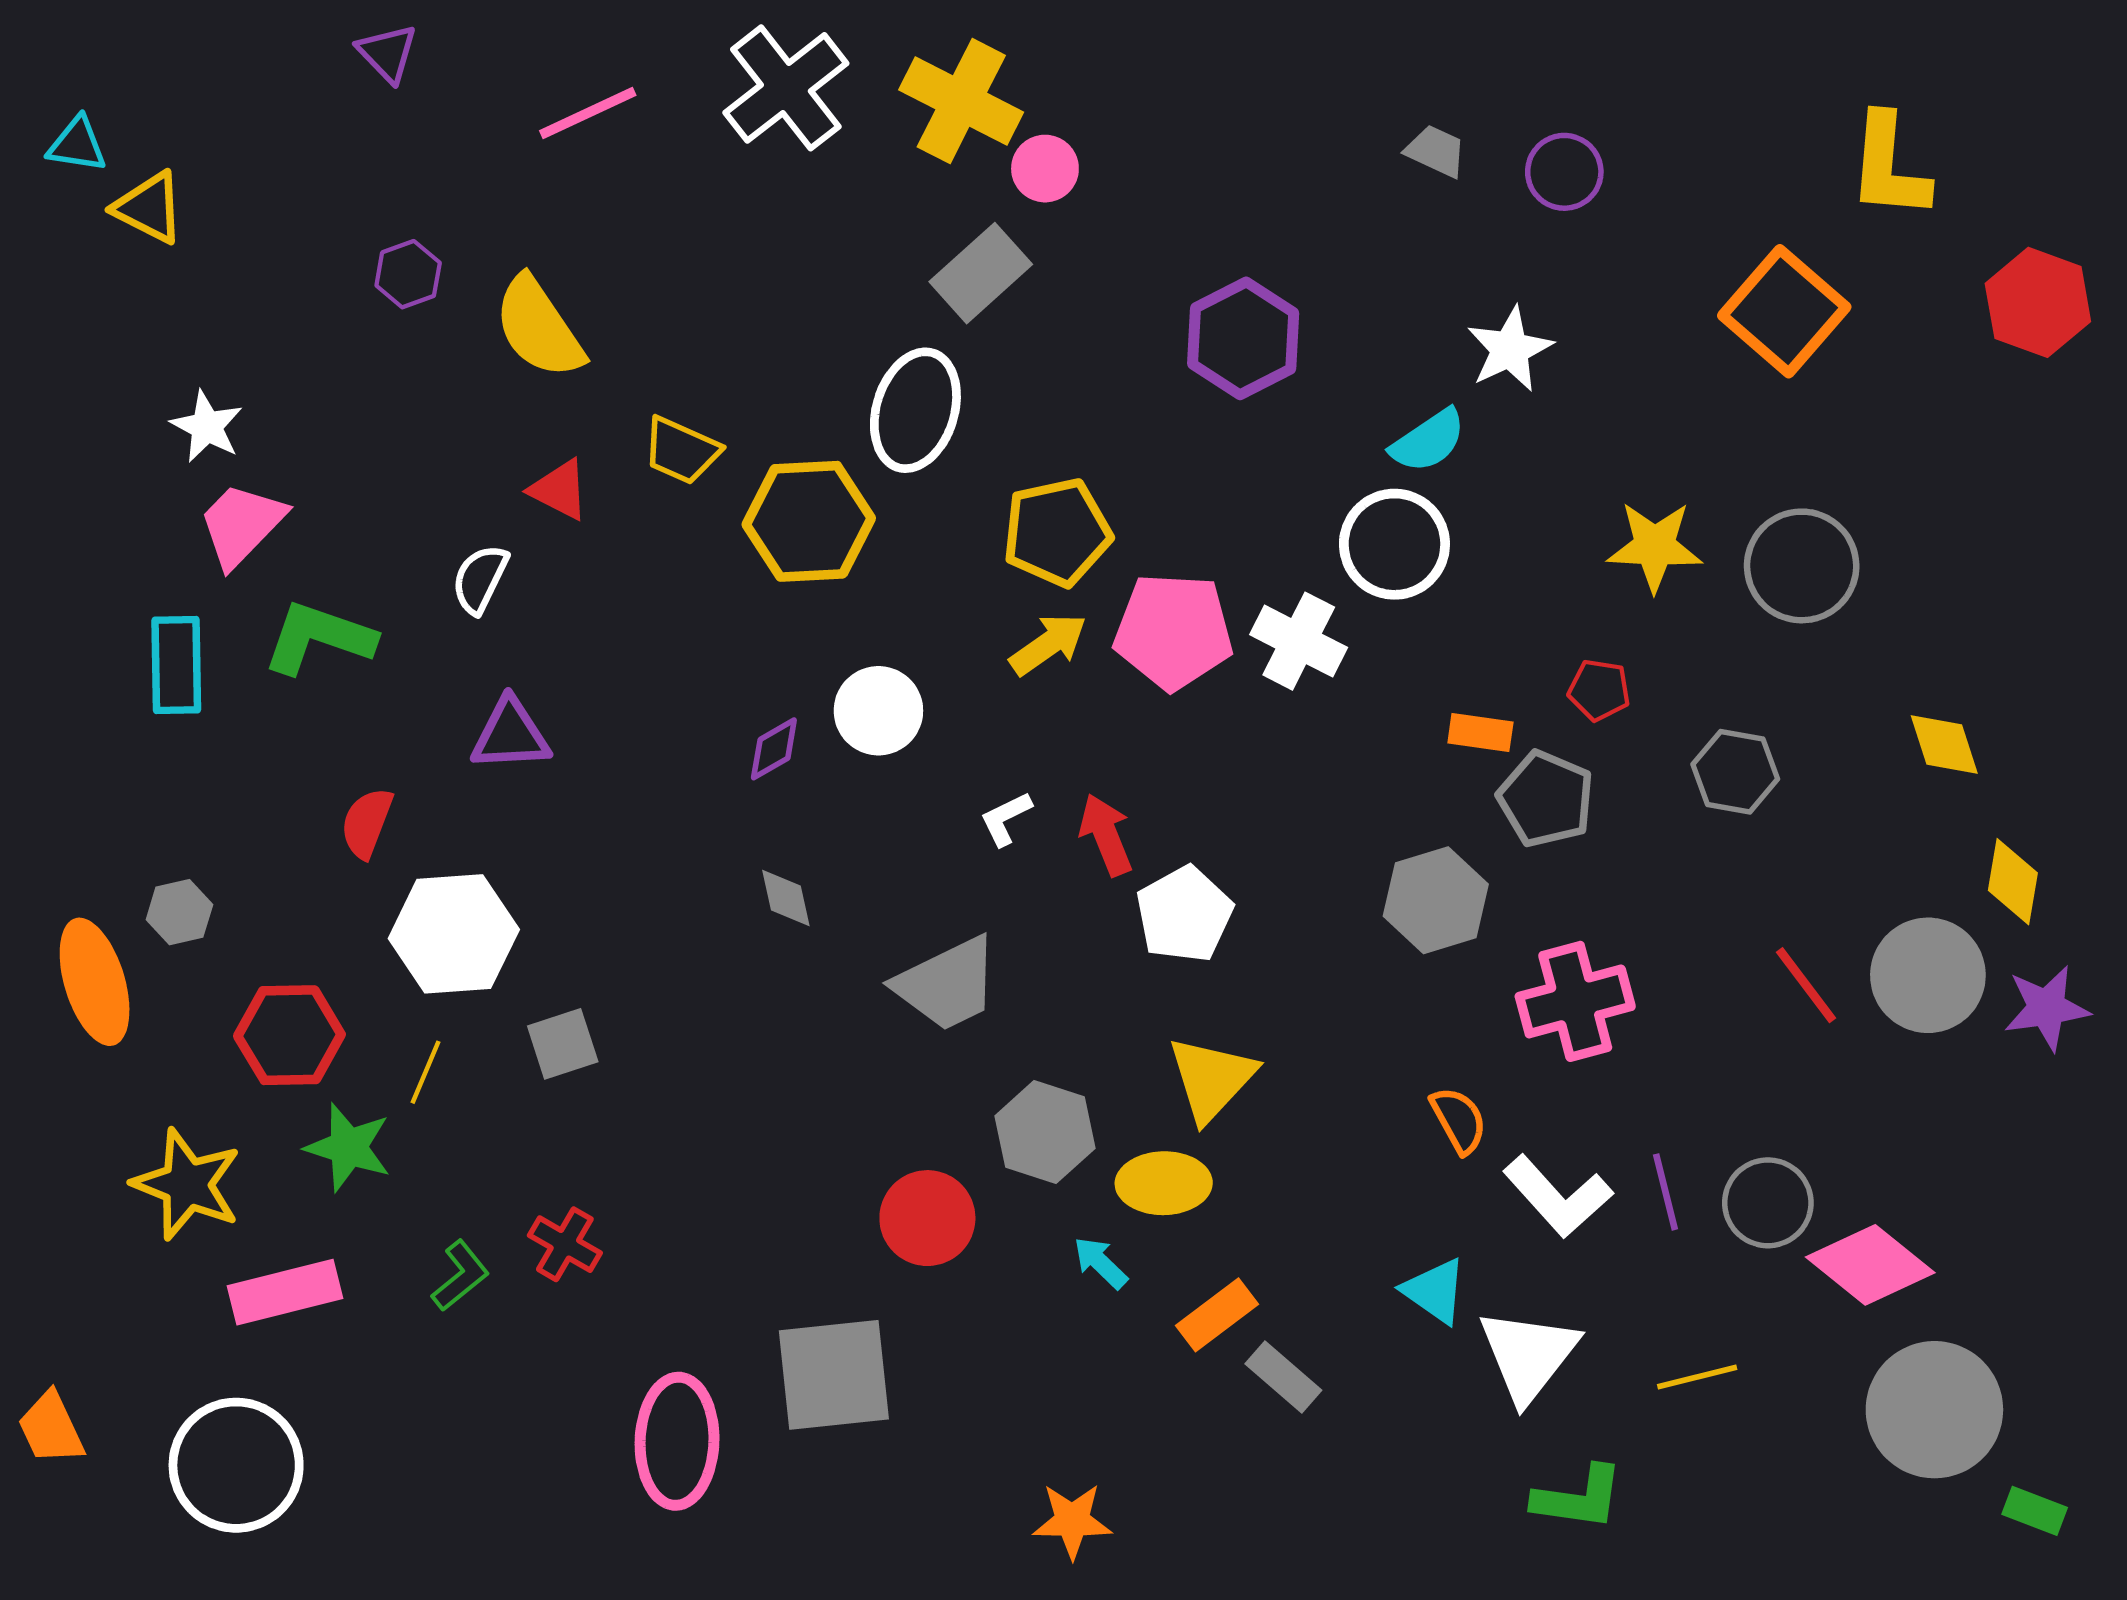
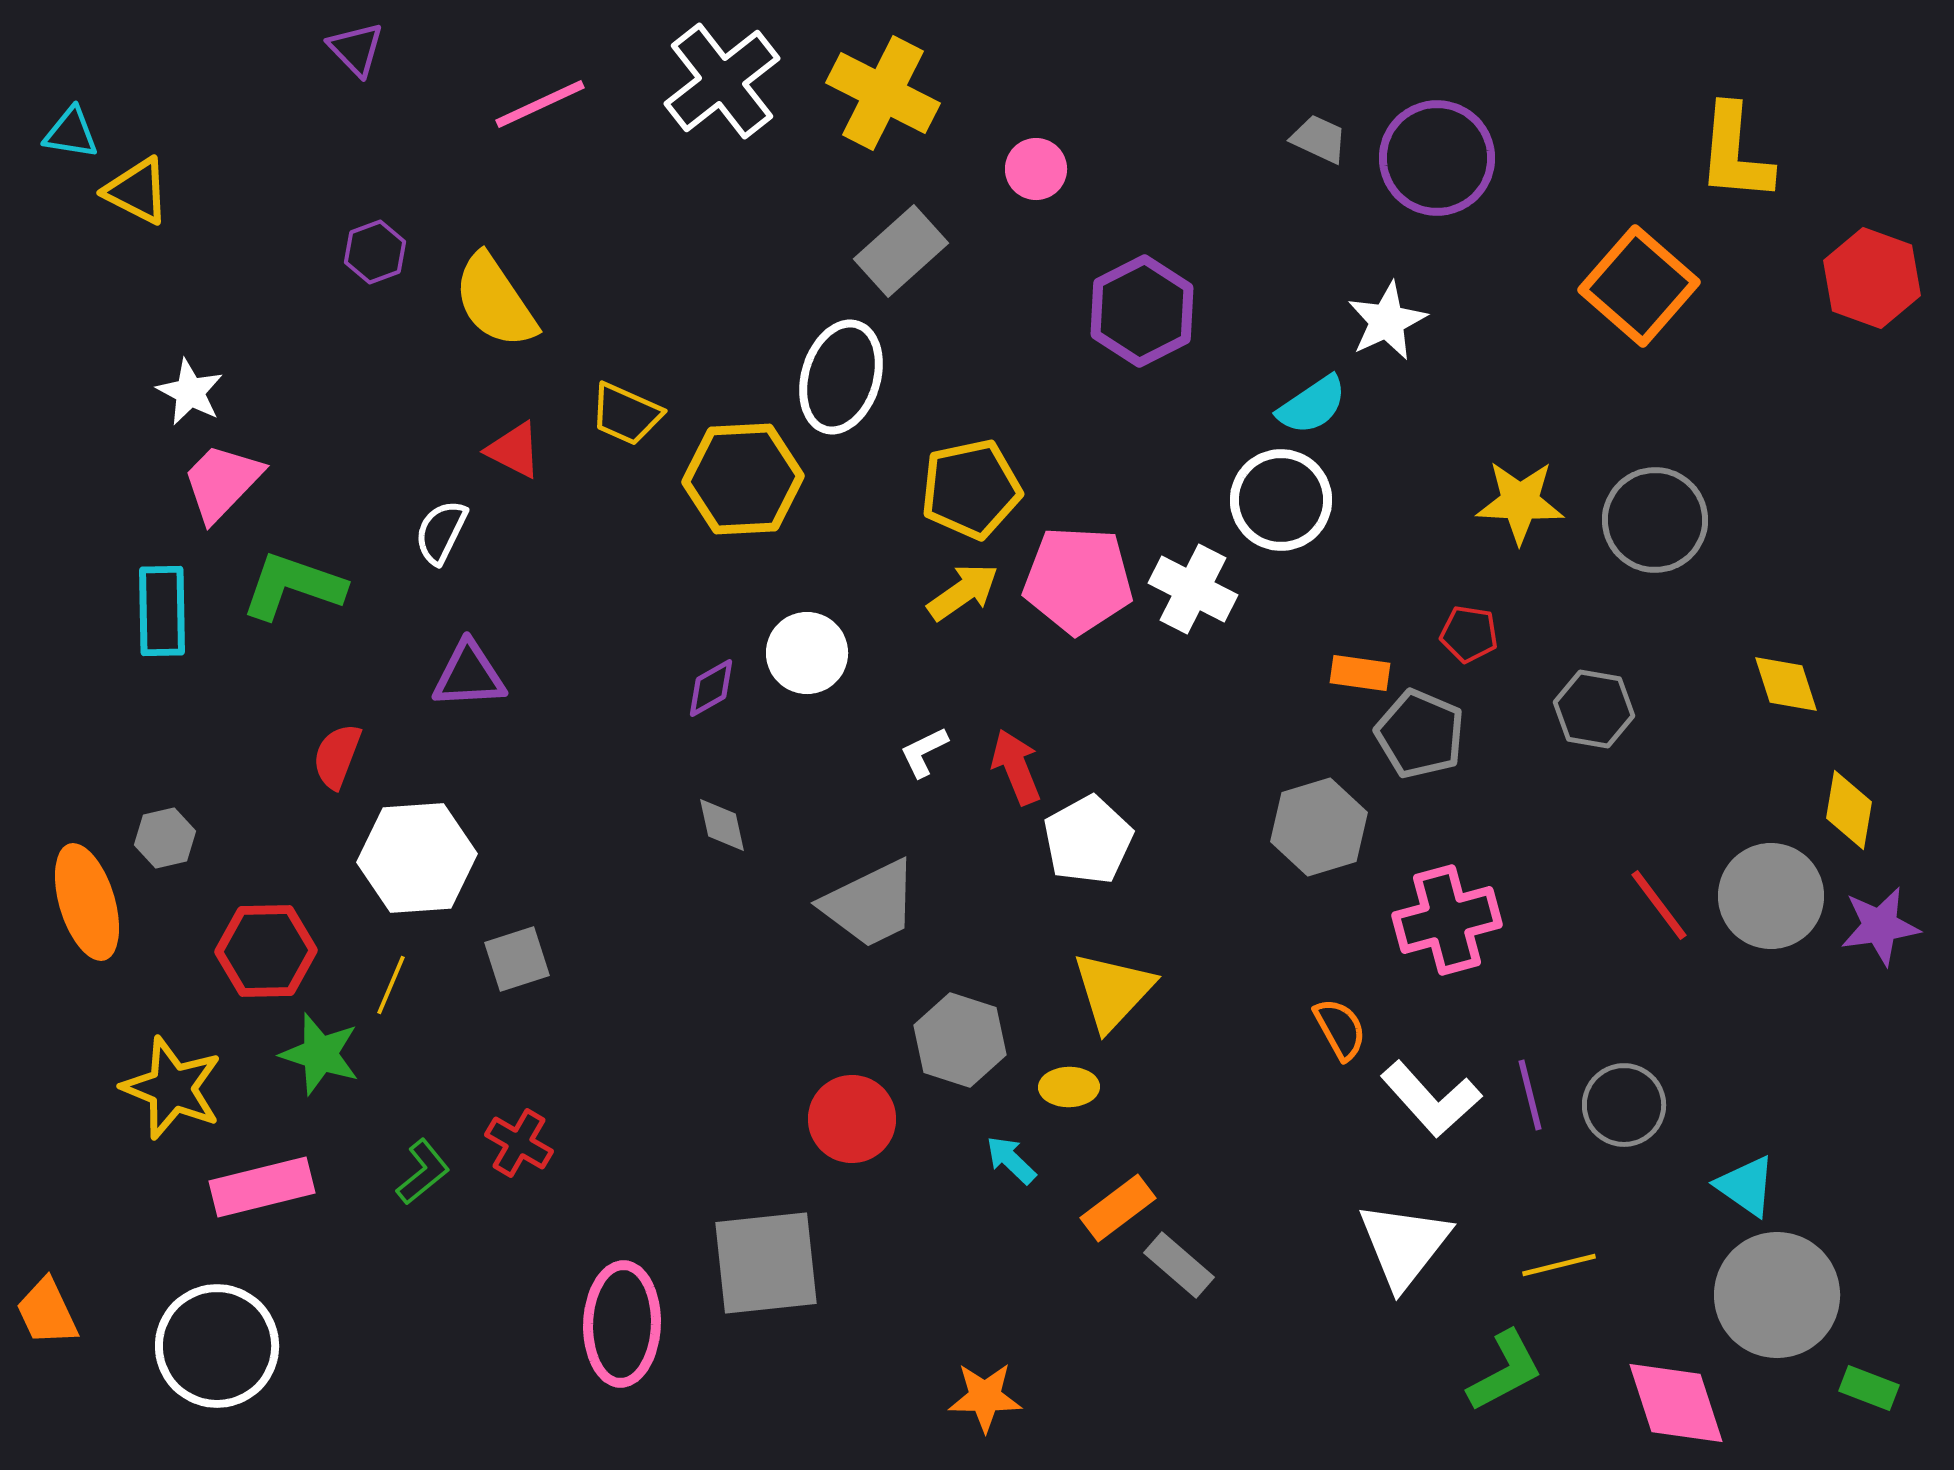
pink circle: (1045, 169) -> (1036, 169), moved
purple circle: (1564, 172) -> (1437, 158), size x1.6
yellow ellipse: (1164, 1183) -> (1069, 1087), size x0.7
pink diamond: (1870, 1265) -> (1676, 1403), moved, turned 33
cyan triangle: (1435, 1291) -> (1746, 1186), moved
green L-shape: (1578, 1498) -> (1505, 1371), moved, turned -36

